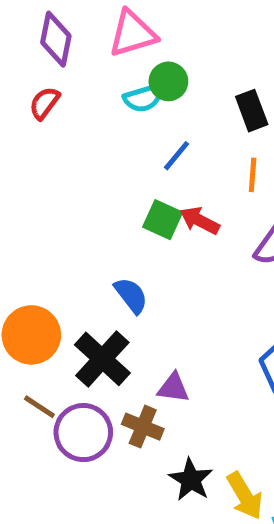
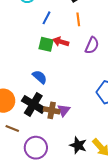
purple triangle: (173, 388) -> (64, 110), turned -48
brown cross: (143, 427) -> (52, 110), moved
purple circle: (83, 433) -> (36, 148), moved

